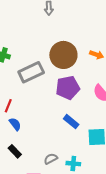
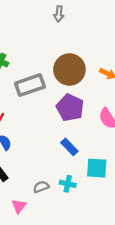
purple pentagon: (68, 88) -> (70, 108), turned 30
cyan cross: (73, 164) -> (68, 184), moved

